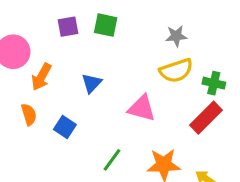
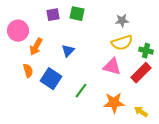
pink triangle: (142, 108) -> (112, 67), moved
blue square: (65, 127) -> (51, 79), size x1.5
green line: (112, 160) -> (81, 91), moved

